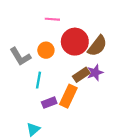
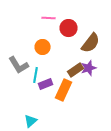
red circle: (75, 42) -> (69, 28), moved, size x0.7
gray L-shape: (20, 57) -> (19, 65), moved
purple rectangle: (49, 103) -> (46, 84), moved

